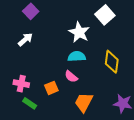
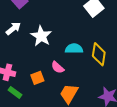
white star: (79, 32) -> (41, 36), moved
cyan semicircle: (77, 56) -> (74, 49), moved

